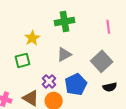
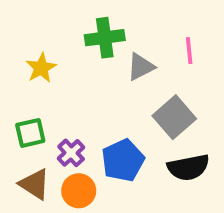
gray triangle: (64, 55) -> (141, 67), moved
green square: (23, 60) -> (30, 133), moved
black semicircle: (110, 87) -> (188, 167), size x1.5

